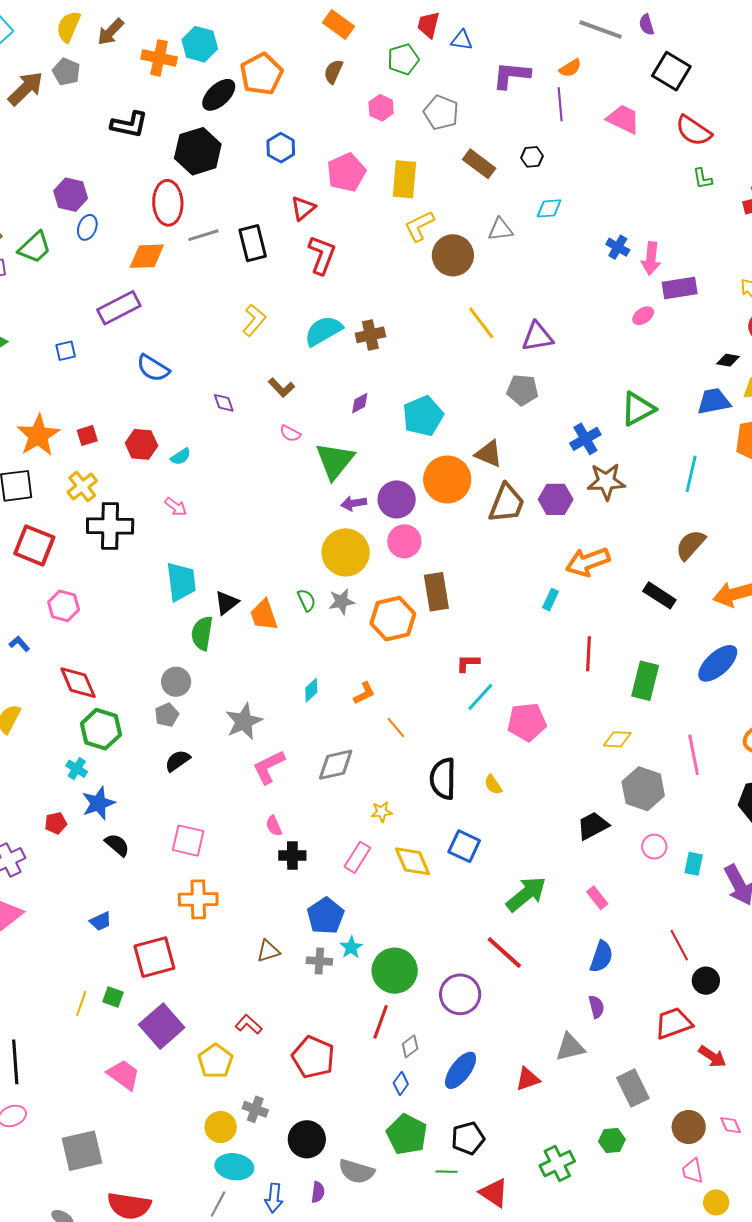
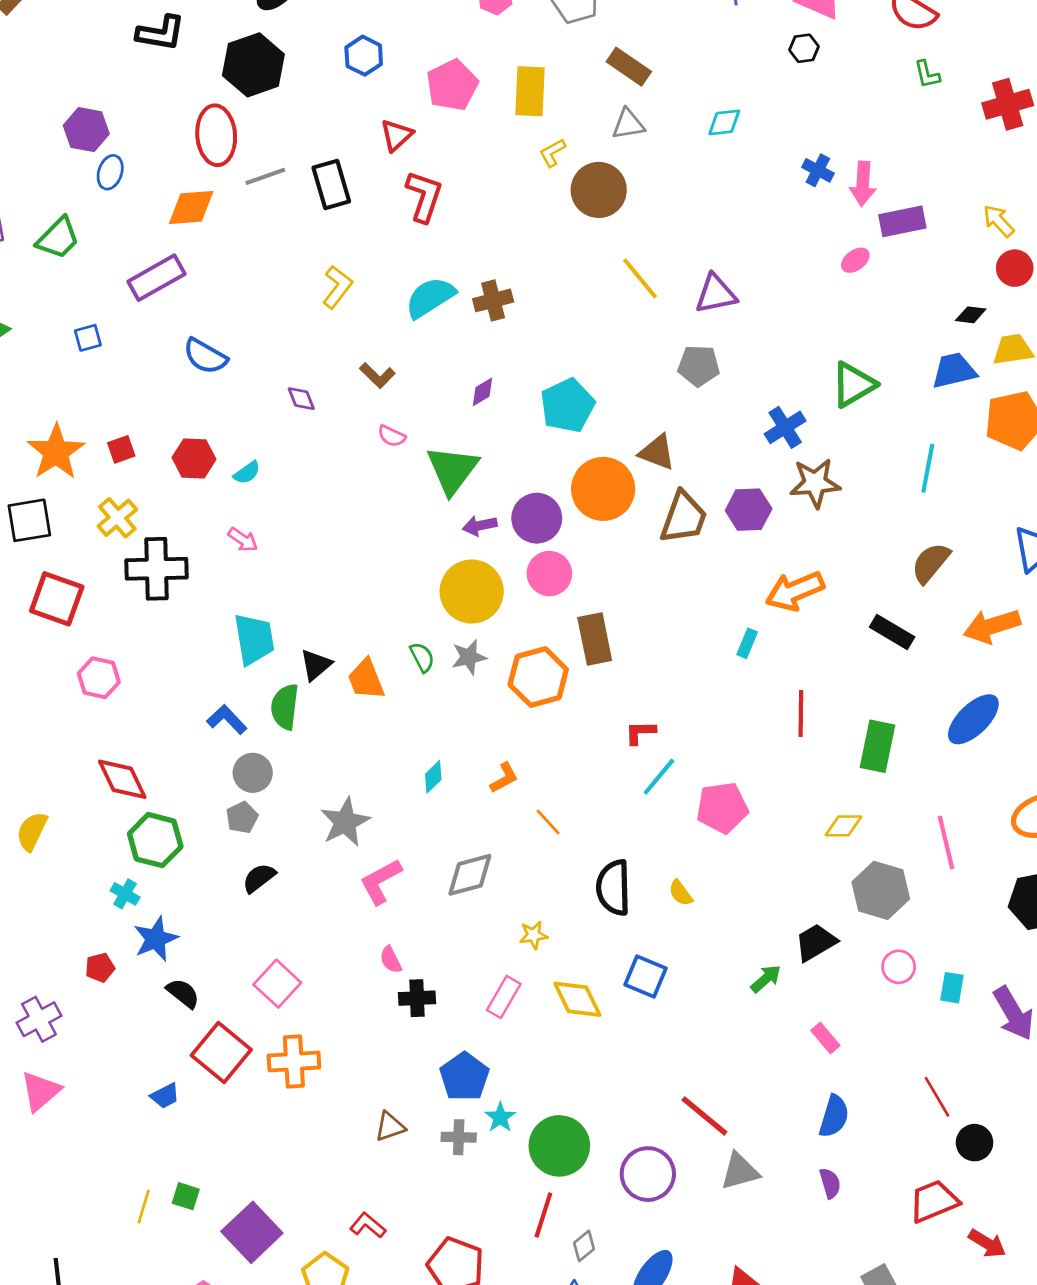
black hexagon: (532, 157) -> (804, 48), moved
yellow L-shape: (419, 226) -> (552, 153), size x0.7
gray triangle: (500, 229) -> (628, 124), moved
green trapezoid: (35, 247) -> (58, 238), moved
blue L-shape: (19, 644) -> (227, 720), moved, size x1.4
pink square: (188, 841) -> (277, 984), turned 32
green arrow: (526, 894) -> (766, 979), moved, size x0.6
red square: (154, 957) -> (221, 1052), moved, turned -33
gray triangle: (570, 1047) -> (740, 1171), moved

